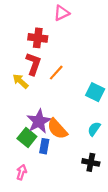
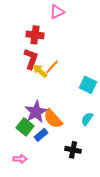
yellow arrow: (20, 81) -> (40, 71), moved
blue rectangle: (44, 146) -> (41, 135), turned 40
black cross: (91, 162) -> (73, 150), moved
pink arrow: (22, 172) -> (20, 159), turned 72

